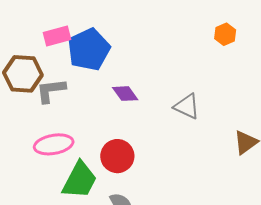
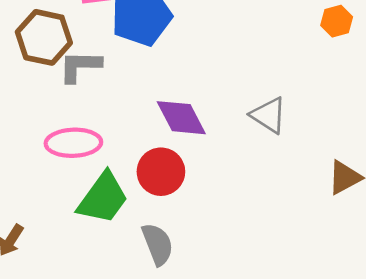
purple diamond: (125, 94) -> (181, 118), moved, size x1.4

